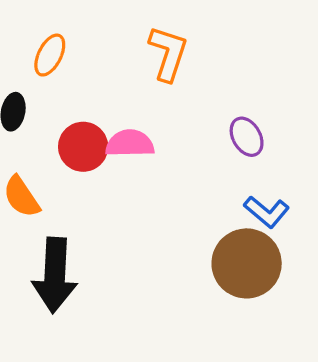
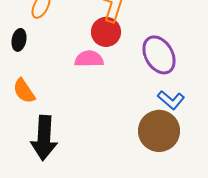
purple ellipse: (247, 137) -> (159, 55), size x1.6
red circle: (83, 147) -> (106, 32), moved

